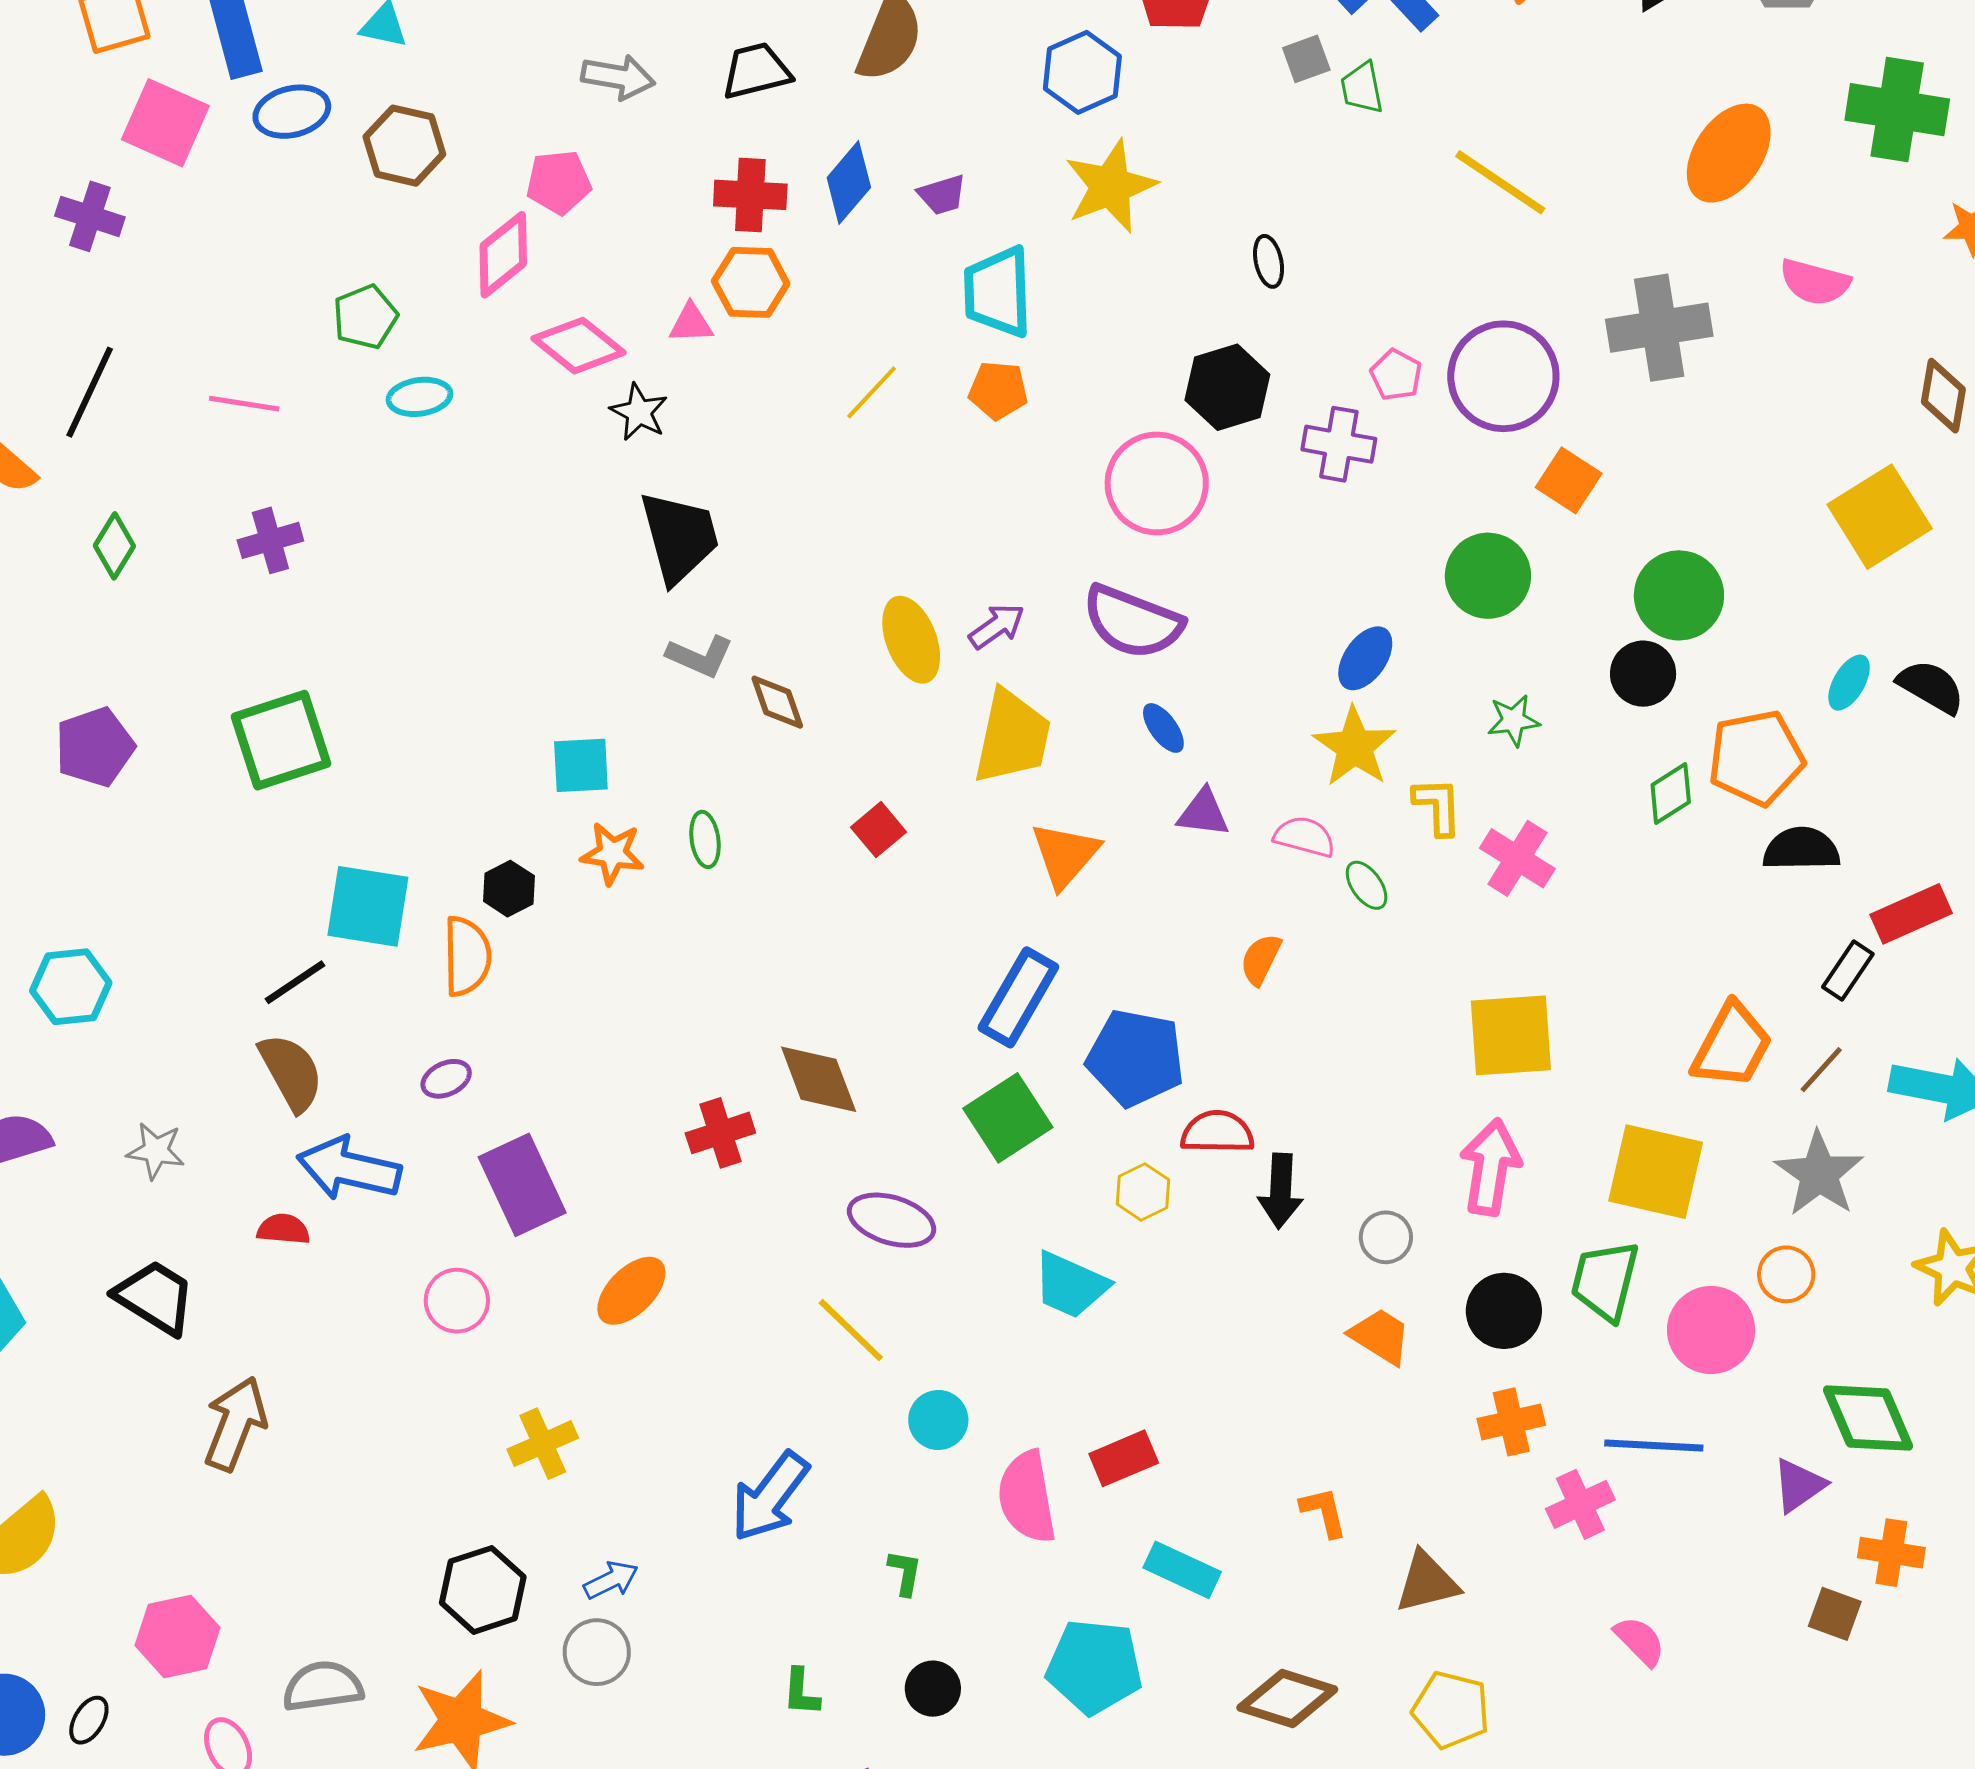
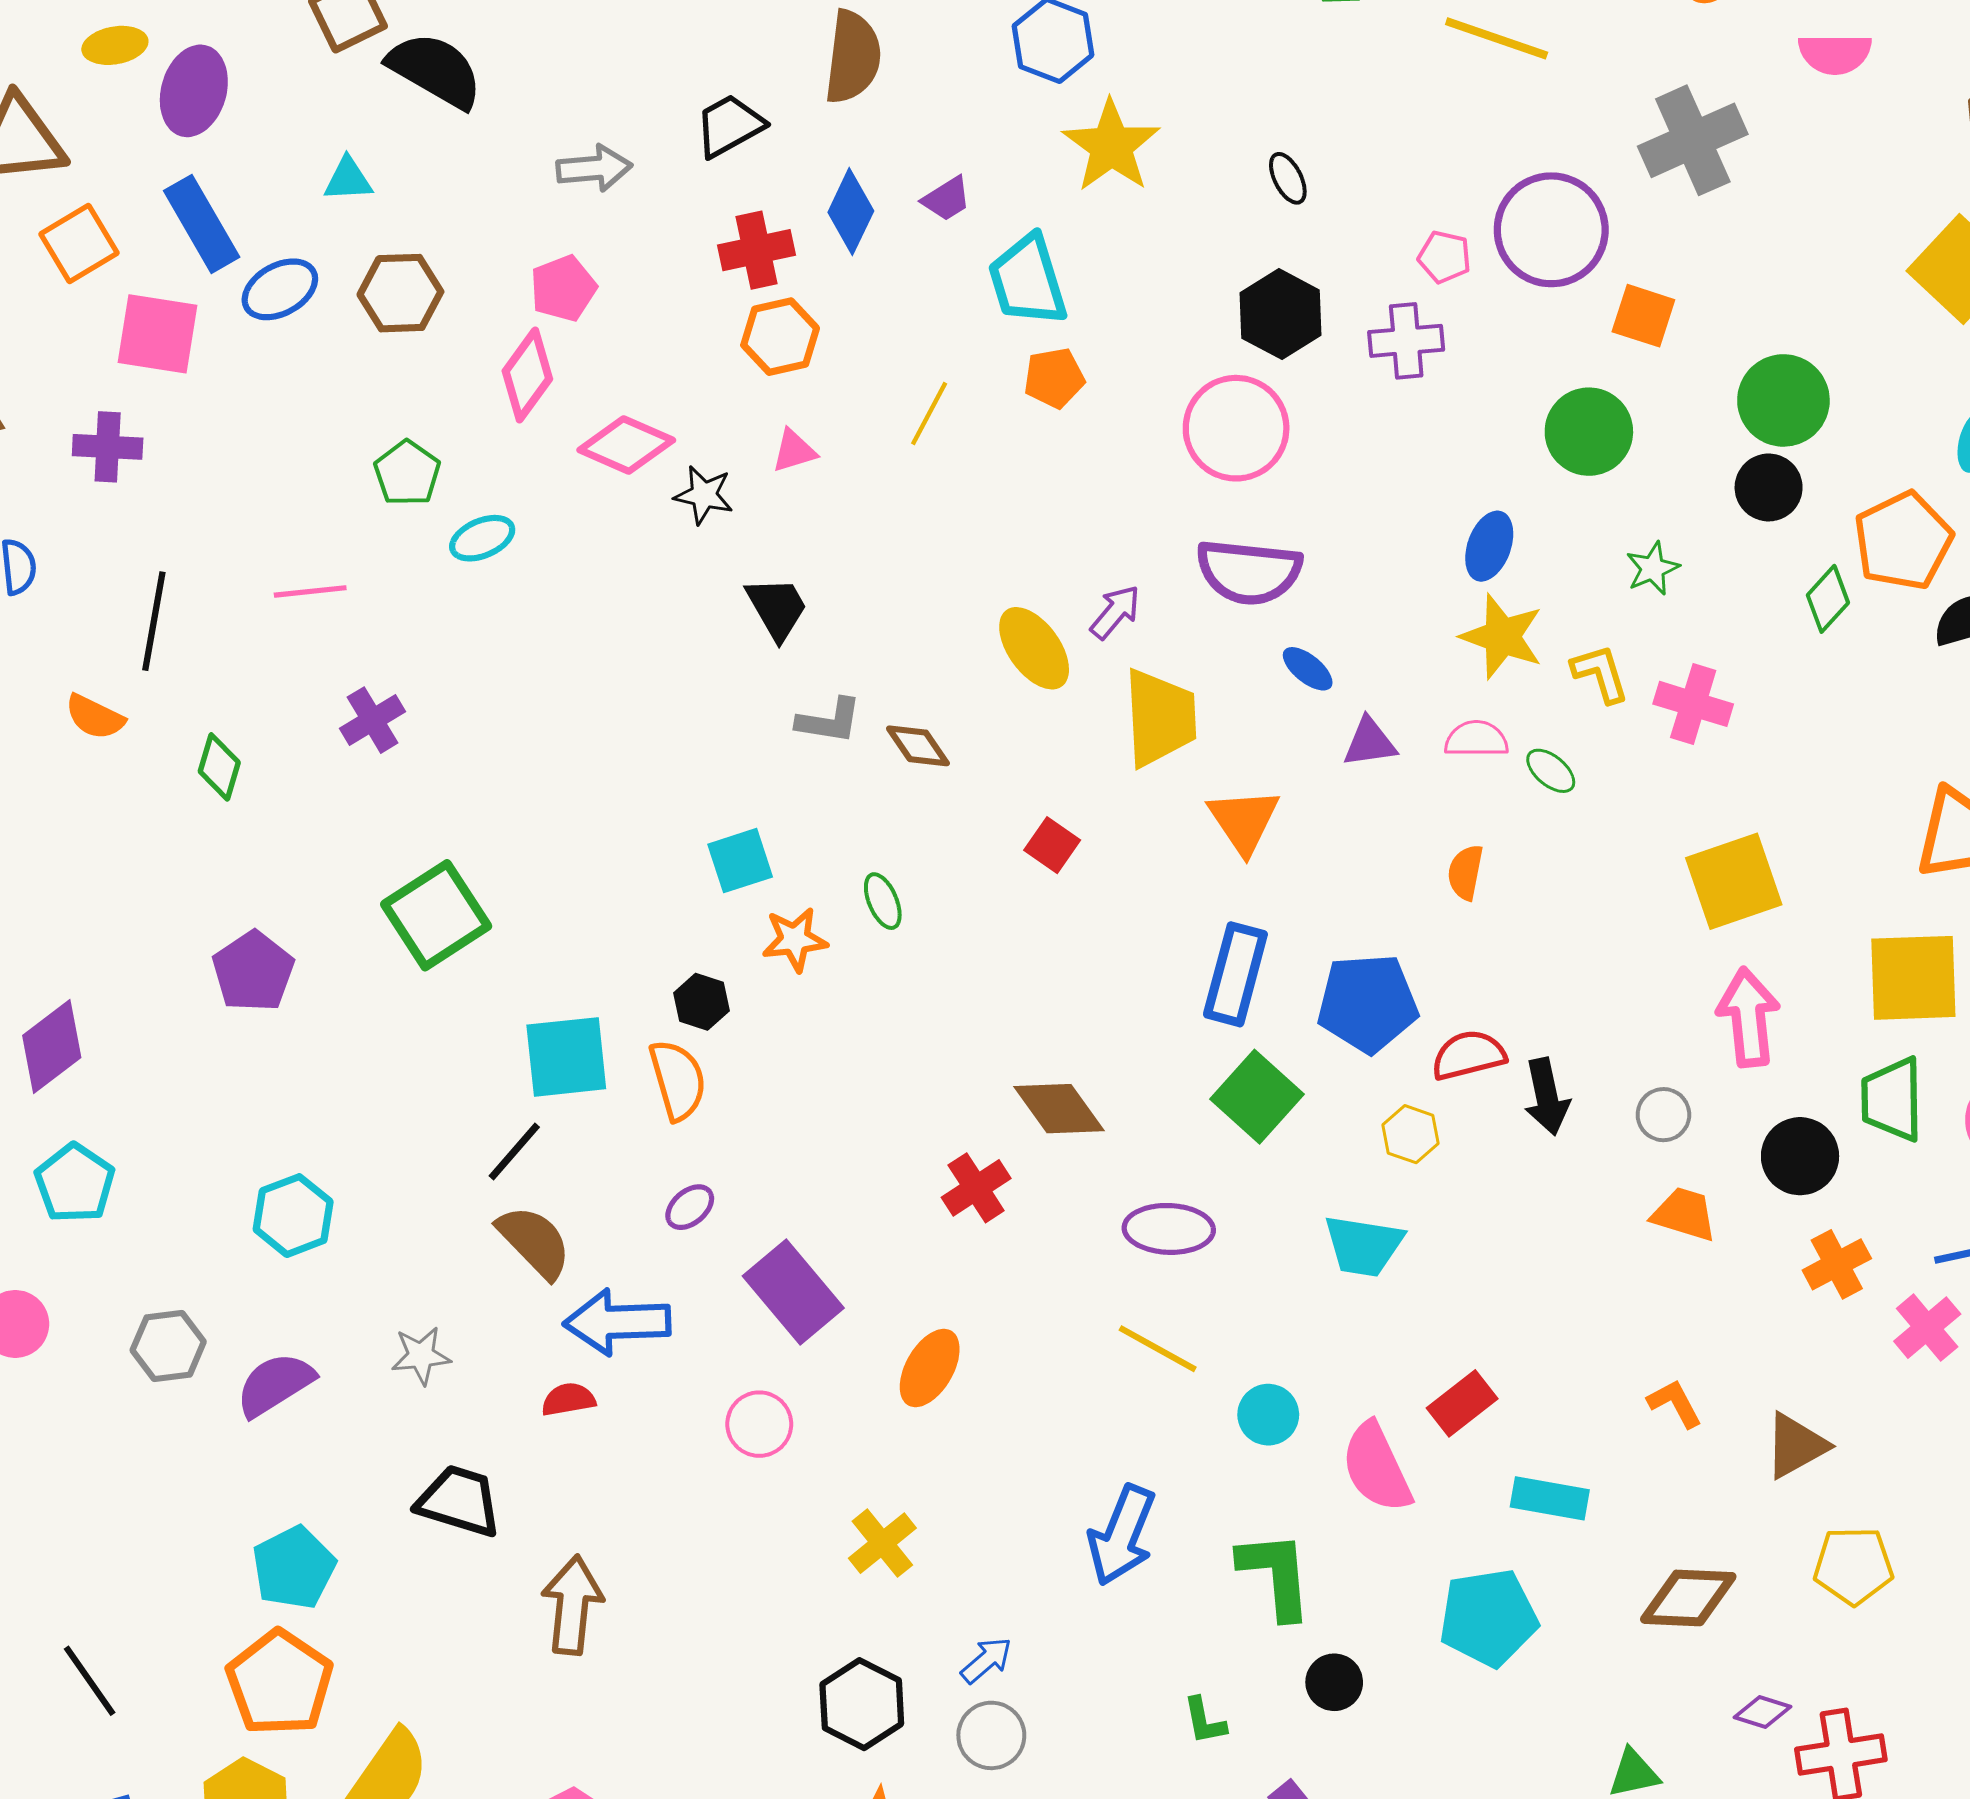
pink triangle: (691, 323) -> (794, 451), moved
black trapezoid: (679, 537) -> (777, 608), size x0.7
green L-shape: (905, 1573) -> (1276, 1575), size x2.0

